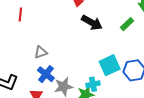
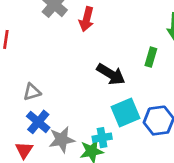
black arrow: (92, 23) -> (111, 74), moved
green rectangle: (127, 24) -> (151, 57), turned -32

